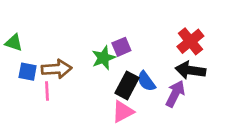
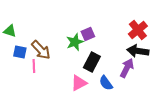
brown arrow: (57, 69) -> (41, 50), turned 50
blue semicircle: (146, 81) -> (106, 83), moved
pink triangle: (123, 112) -> (79, 83), moved

